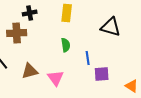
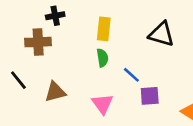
yellow rectangle: (67, 13) -> (104, 29), moved
blue line: (88, 58) -> (131, 75), turned -40
pink triangle: (56, 78) -> (102, 104), moved

